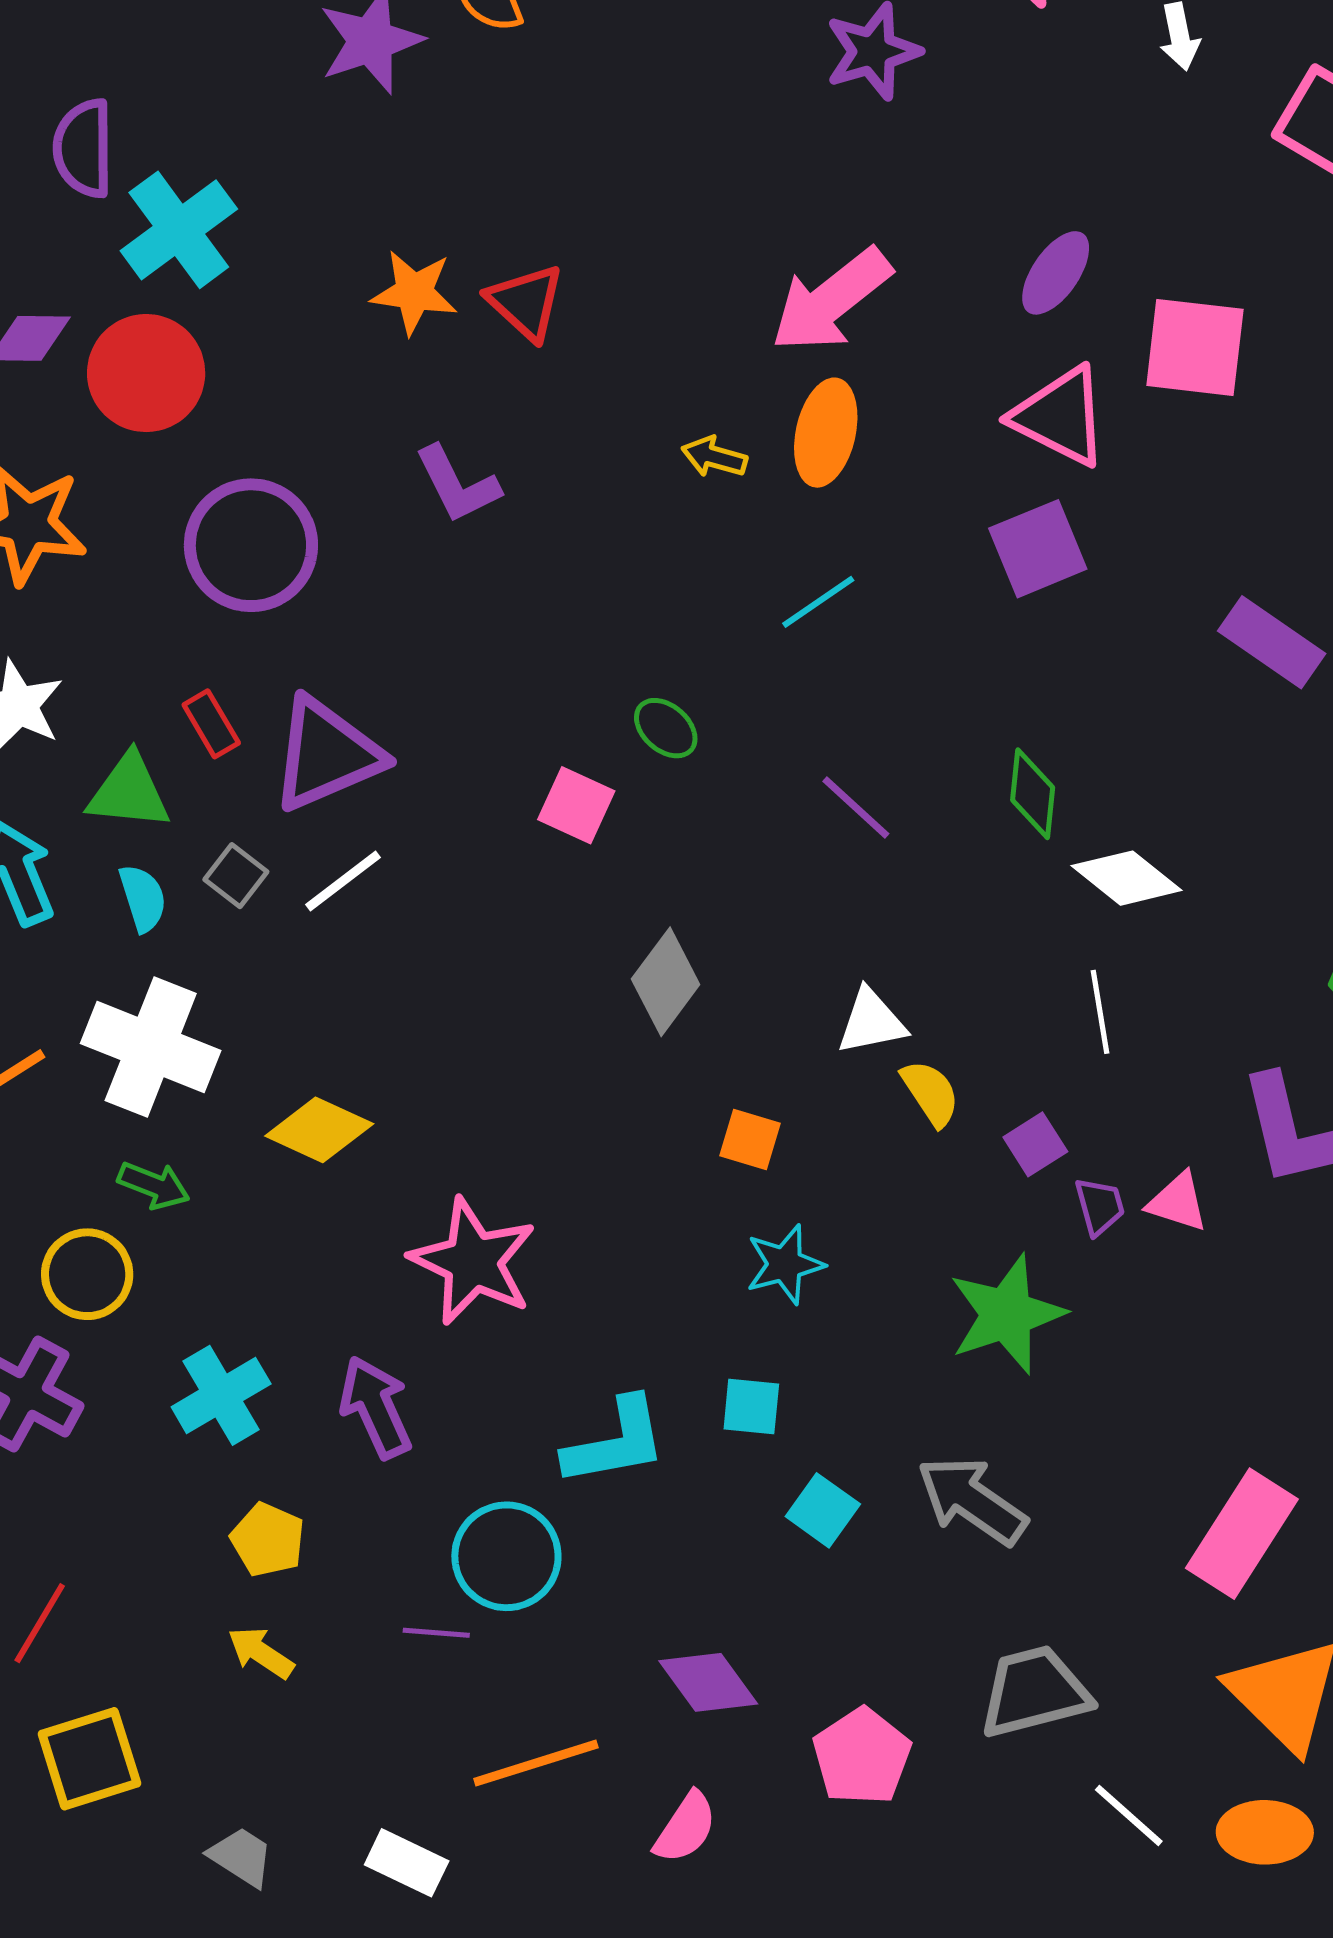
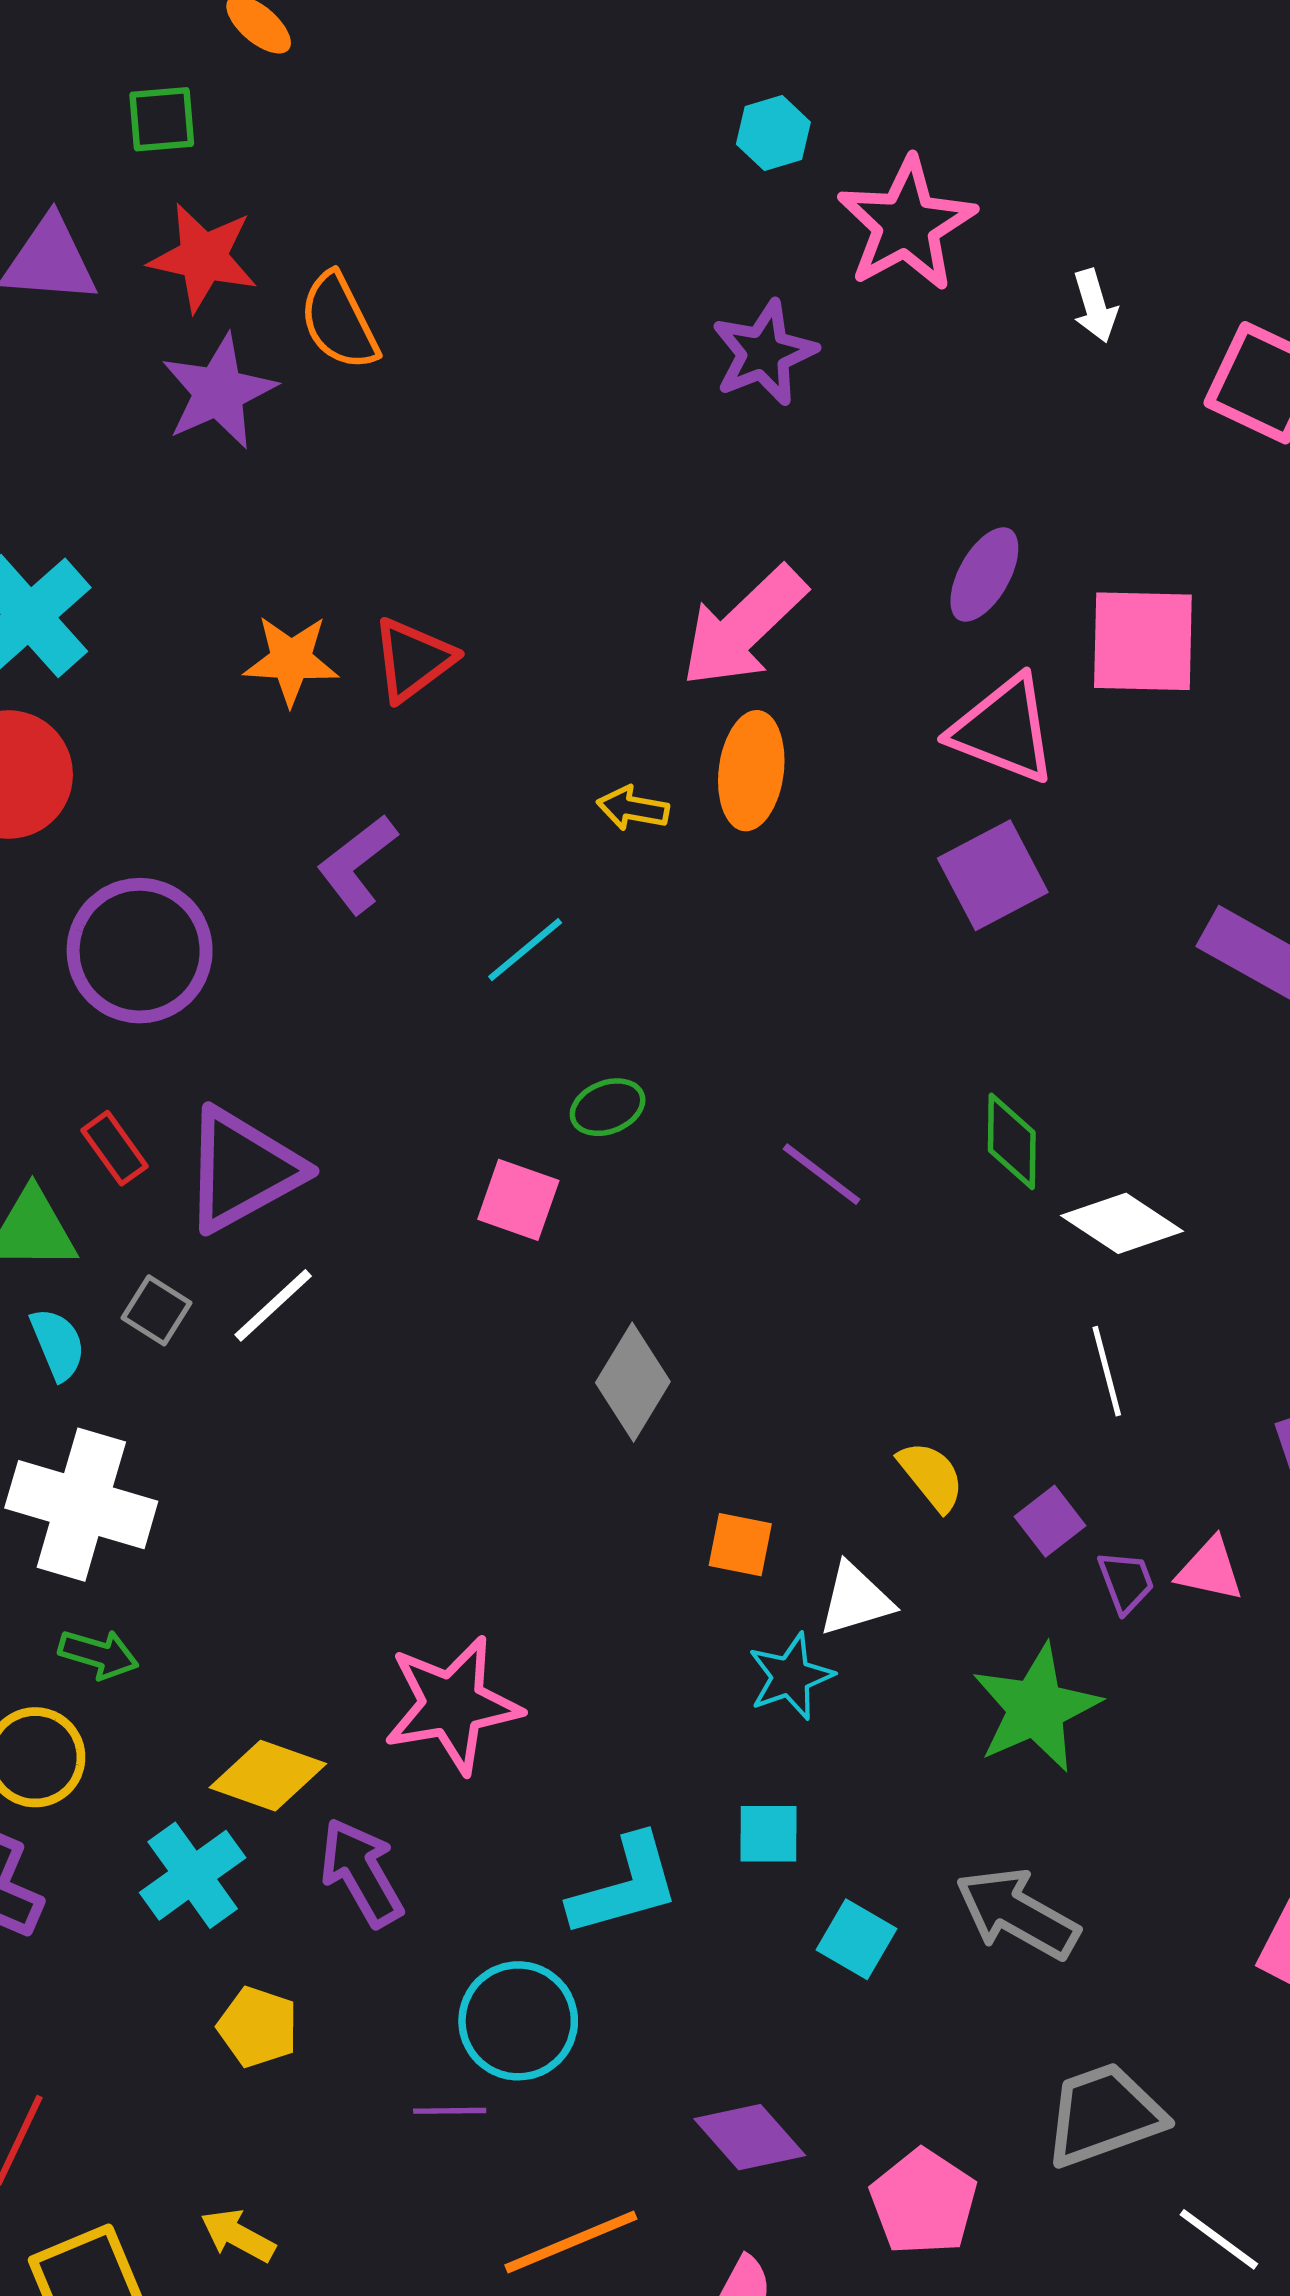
red triangle: (526, 302) -> (413, 660), turned 46
purple L-shape: (457, 485) -> (357, 864), turned 84
cyan line: (818, 602) -> (525, 950), moved
green ellipse: (666, 728) -> (608, 1107), turned -58
white triangle: (871, 1022) -> (856, 1600), moved
yellow diamond: (319, 1130) -> (268, 1776), moved
pink star: (473, 1262) -> (452, 1705), turned -30
yellow arrow: (261, 1653) -> (238, 2236), moved

